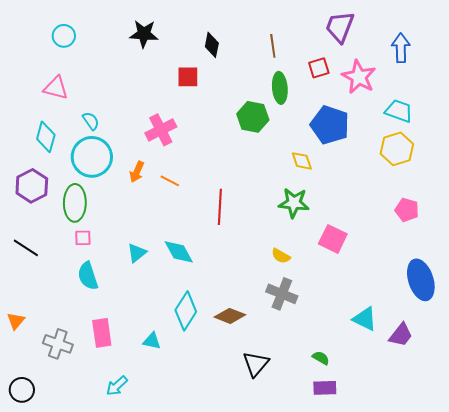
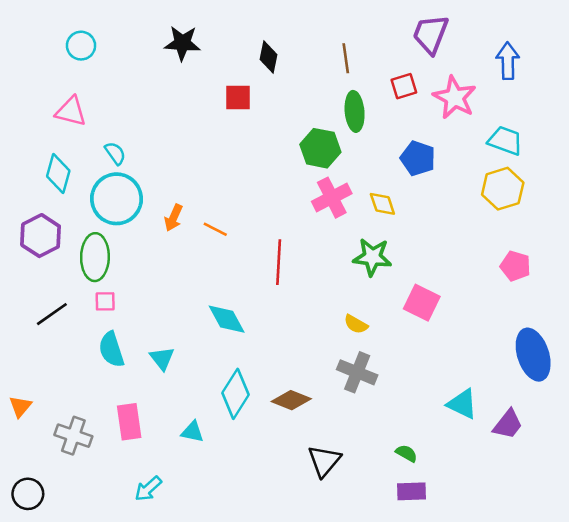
blue pentagon: (330, 125) -> (418, 158), size x0.7
pink cross: (161, 130) -> (332, 198), moved
black line: (26, 248) -> (52, 314), moved, turned -68
cyan triangle: (137, 253) -> (162, 358), moved, turned -30

